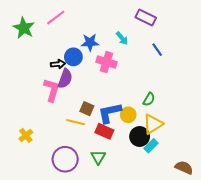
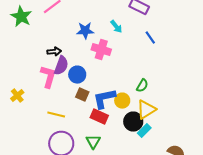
blue circle: (73, 57) -> (77, 75), moved
yellow line: (75, 122) -> (56, 115), moved
yellow cross: (26, 135) -> (17, 96), moved

